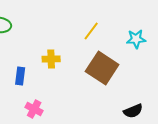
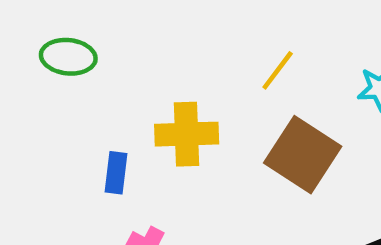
yellow cross: (51, 59) -> (187, 134), size x1.5

